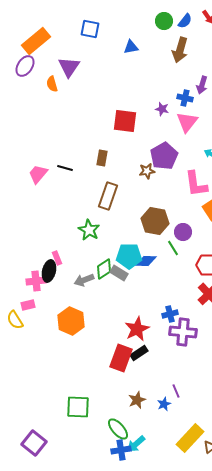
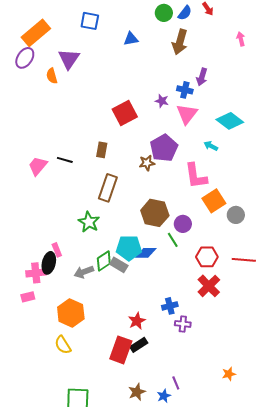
red square: (125, 121) -> (125, 113), turned -35
yellow semicircle: (15, 320) -> (63, 345), moved
red star: (137, 329) -> (137, 321), size x0.7
purple cross: (183, 332) -> (183, 324), size x0.6

